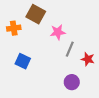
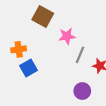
orange cross: (14, 28) -> (19, 49), moved
blue square: (23, 61) -> (29, 68), turned 35

